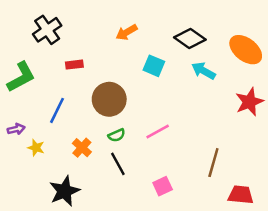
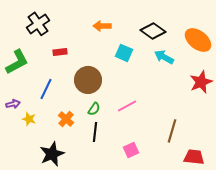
orange arrow: (127, 32) -> (102, 26), turned 30
green semicircle: (117, 135) -> (94, 109), turned -32
black line: (118, 164) -> (95, 132), turned 36

